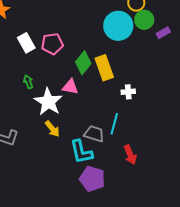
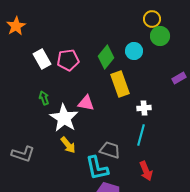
cyan circle: (118, 26) -> (134, 51), moved, size x0.6
purple rectangle: (163, 33) -> (179, 78), moved
green diamond: (83, 63) -> (106, 57), moved
cyan line: (114, 124) -> (141, 135), moved

